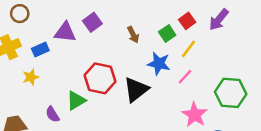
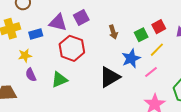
blue star: (159, 64) -> (131, 58), turned 30
red hexagon: (100, 78) -> (72, 48), moved
purple semicircle: (52, 114) -> (31, 75), moved

